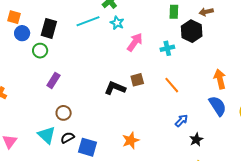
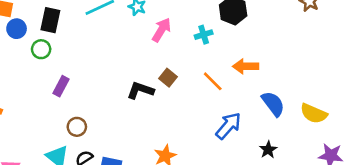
orange arrow: (220, 79) -> (246, 66), moved, turned -72
brown square: (137, 80) -> (168, 78), turned -32
blue arrow: (181, 121) -> (228, 126), size x1.6
black star: (196, 140) -> (268, 150), moved

